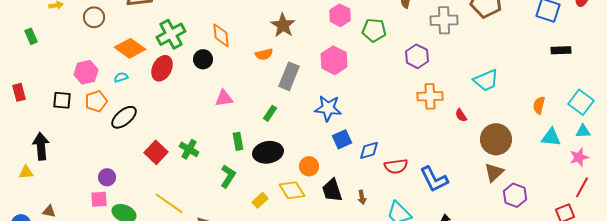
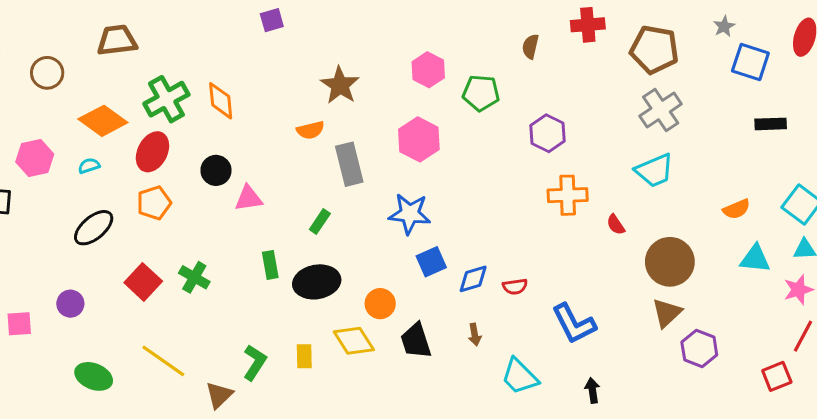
gray cross: (444, 20) -> (661, 110), moved, turned -32
orange diamond: (221, 35) -> (221, 101), moved
black circle: (203, 59) -> (216, 170), moved
gray rectangle: (289, 76) -> (349, 164), turned -36
orange pentagon: (96, 101) -> (154, 203), moved
orange semicircle: (539, 105) -> (736, 209), turned -126
red semicircle: (396, 166) -> (515, 287), moved, size x0.7
green L-shape: (228, 176) -> (255, 362), moved
purple circle: (107, 177) -> (70, 304), moved
brown arrow: (362, 197) -> (475, 335), moved
pink square: (99, 199) -> (19, 324), moved
yellow rectangle: (260, 200) -> (304, 356), turned -49

